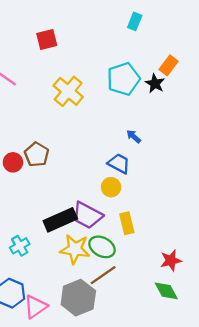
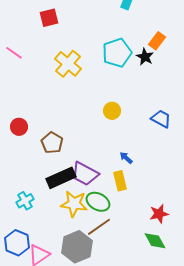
blue arrow: (134, 136) -> (126, 158), moved
brown pentagon: (37, 154) -> (52, 143), moved
blue trapezoid: (119, 163) -> (161, 119), moved
yellow circle: (111, 187) -> (112, 111), moved

